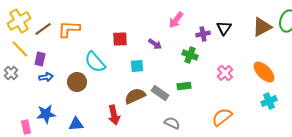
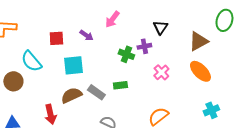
brown triangle: (262, 27) -> (198, 41), moved
purple cross: (203, 34) -> (144, 46), moved
purple arrow: (155, 44) -> (86, 35), moved
cyan square: (137, 66) -> (73, 65), size x1.5
cyan cross: (269, 101) -> (211, 110), moved

